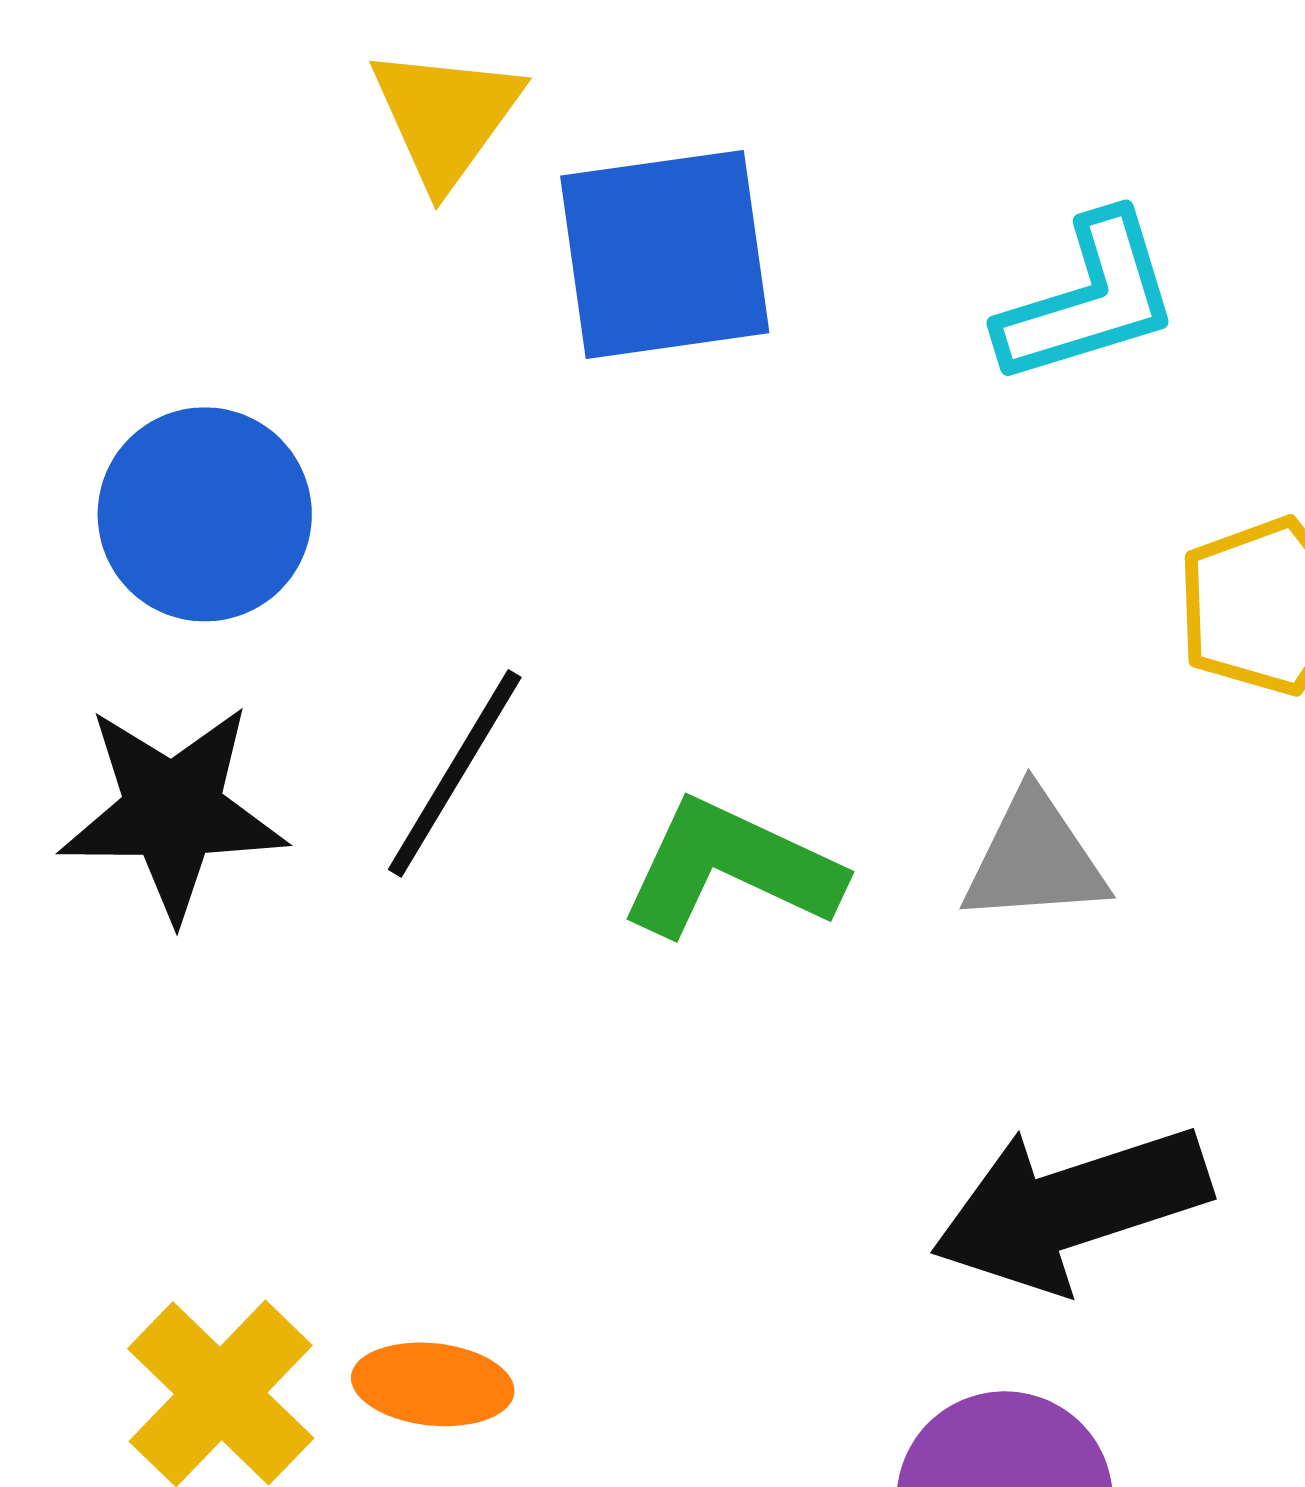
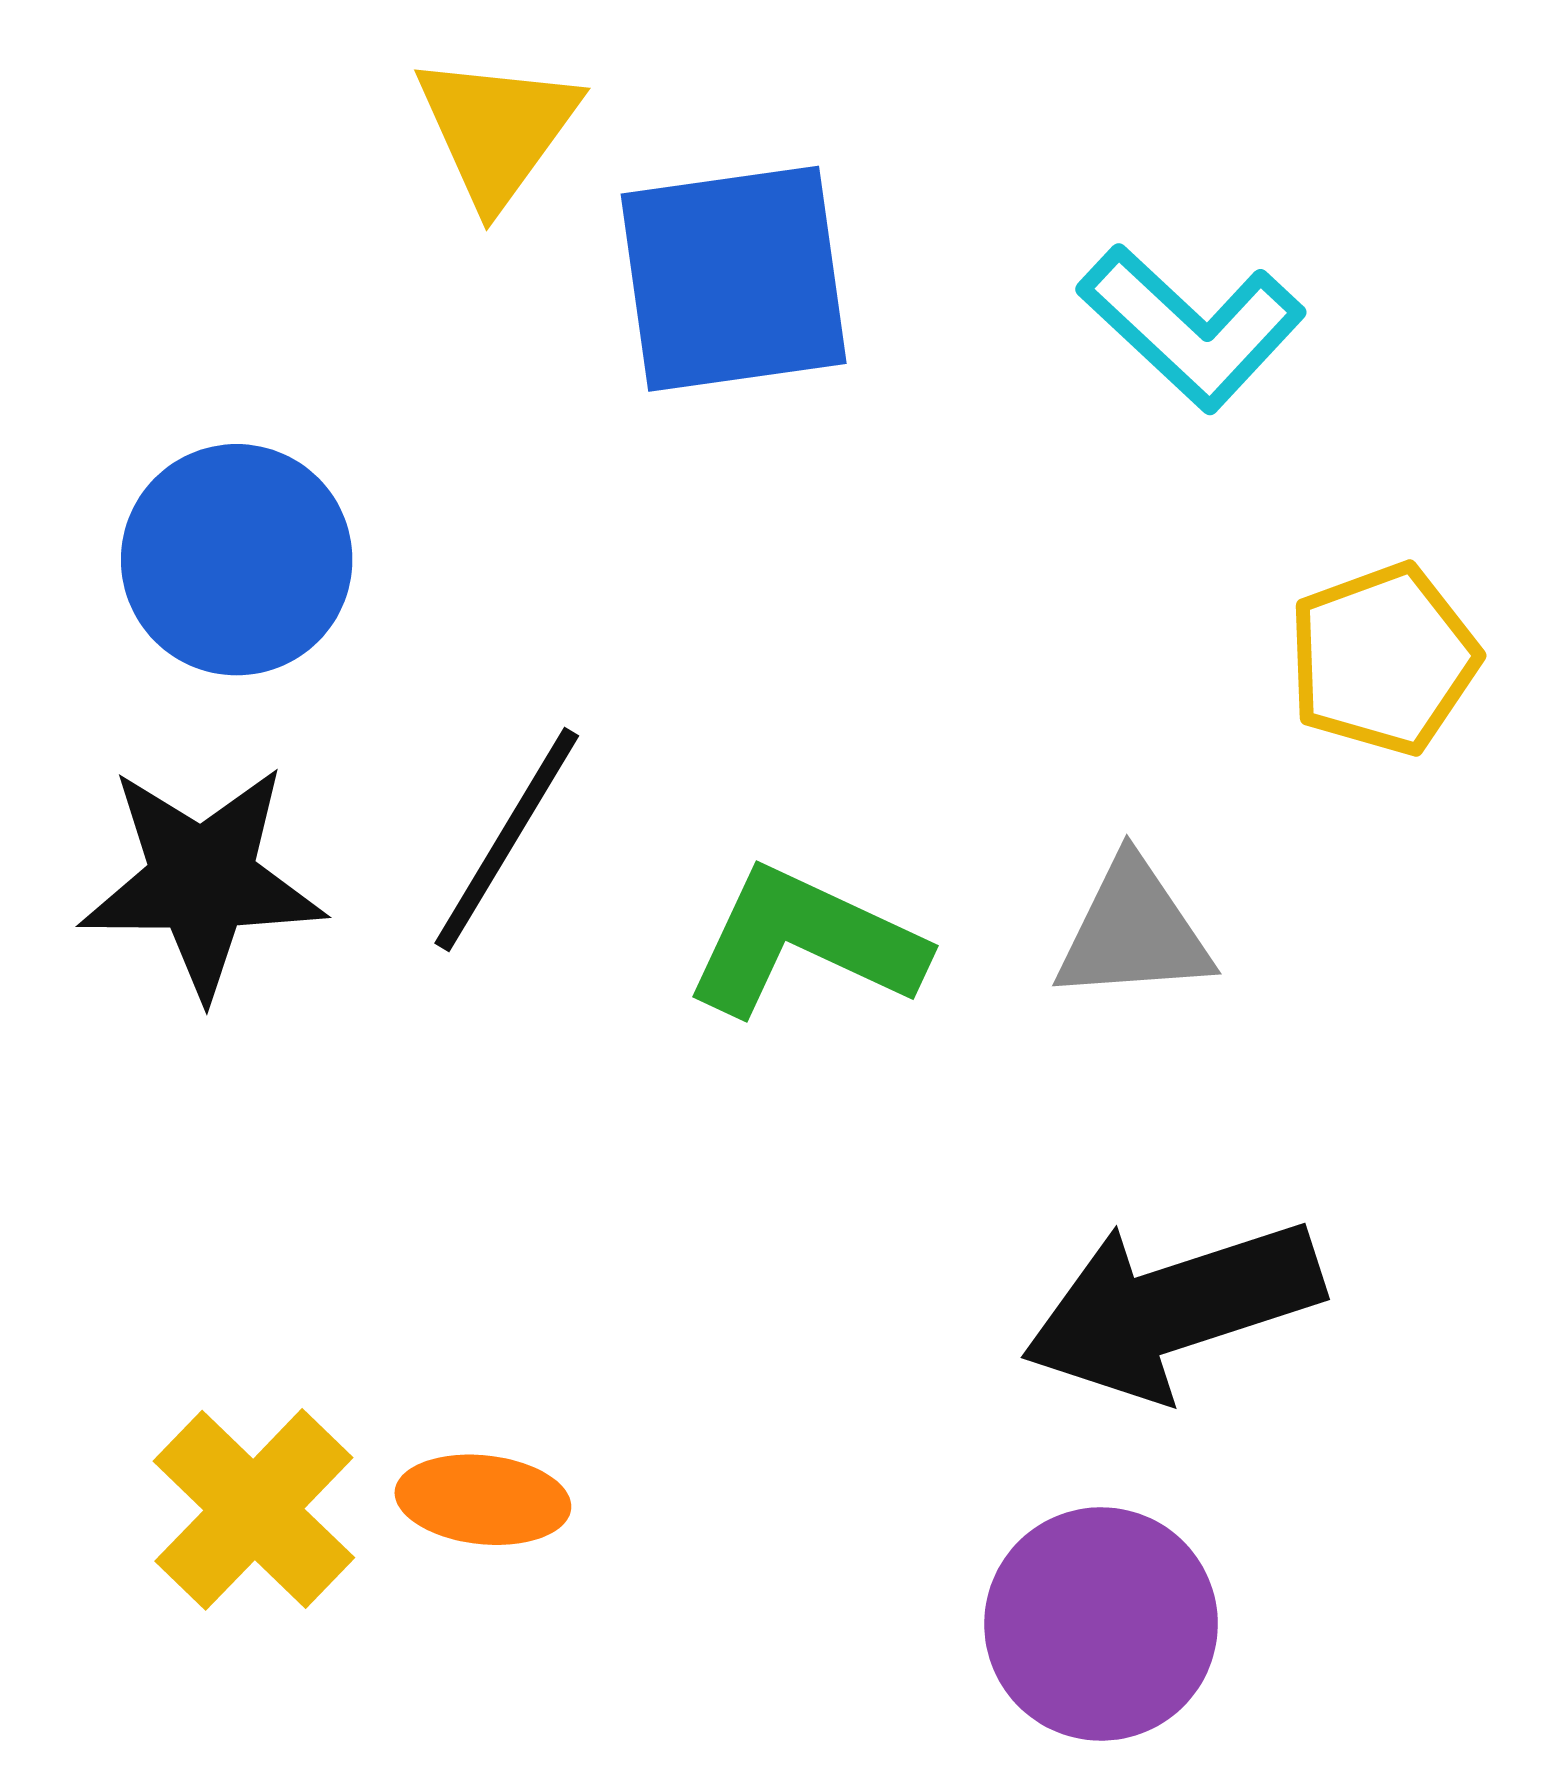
cyan L-shape: (1089, 299) -> (1192, 327), turned 60

